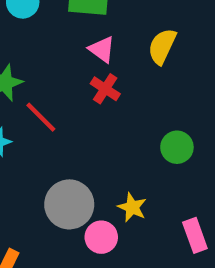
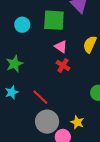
red line: (41, 117) -> (40, 97), moved

